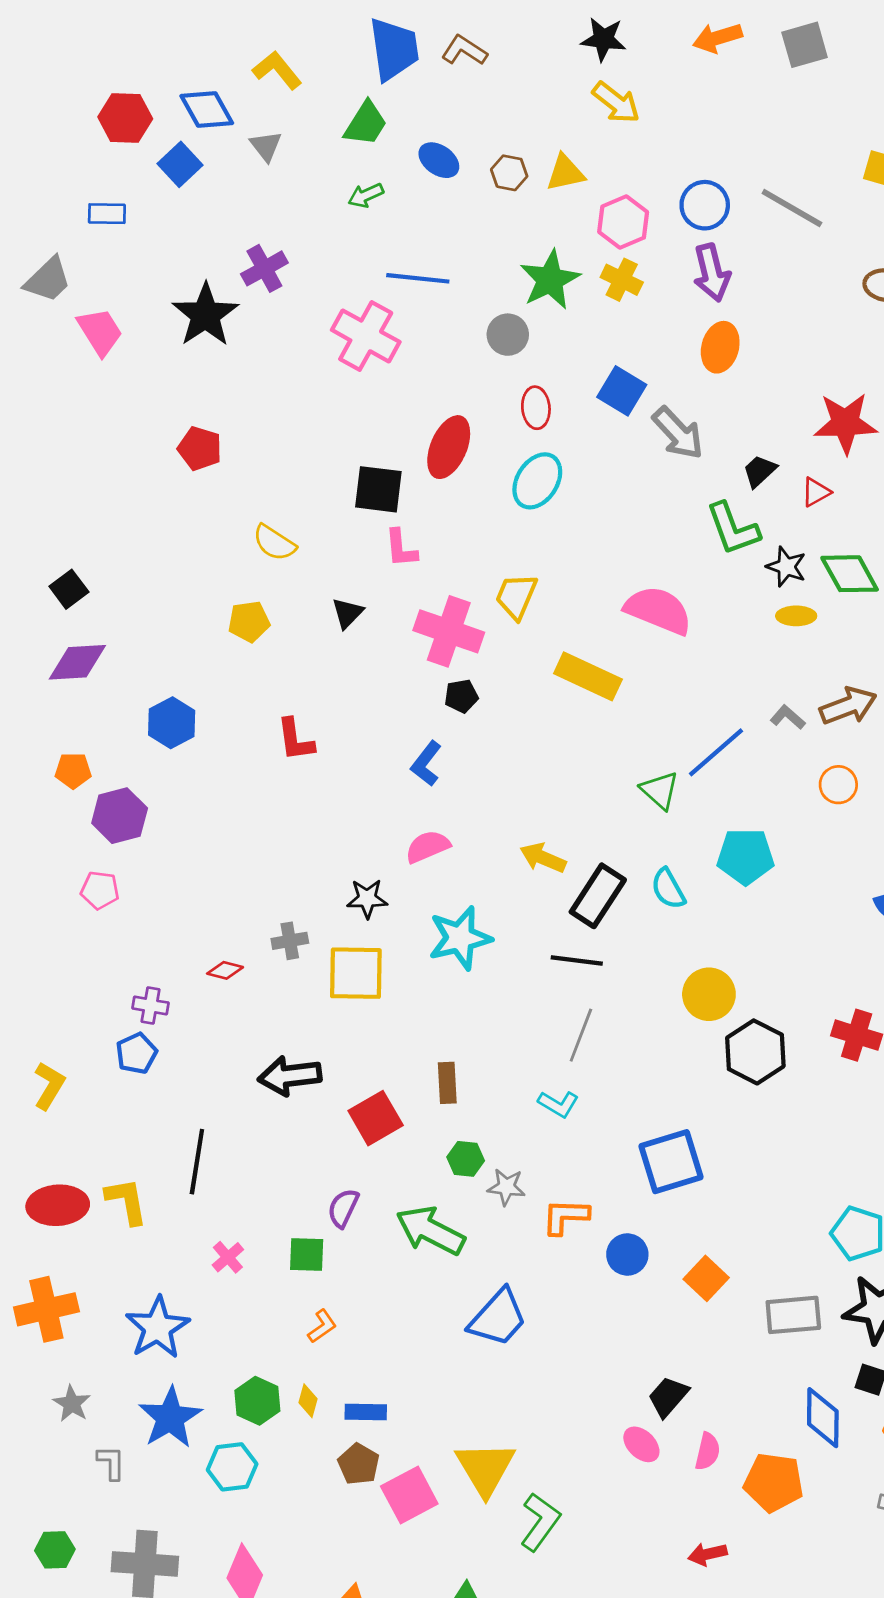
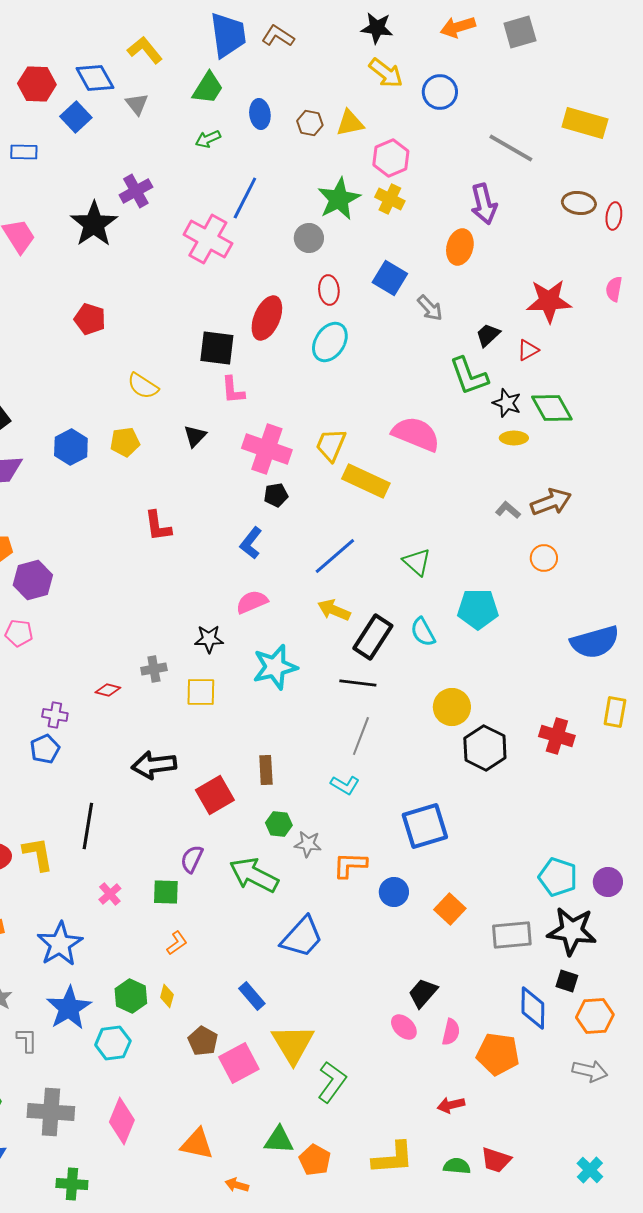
blue ellipse: (439, 160) -> (260, 114), turned 48
blue circle: (705, 205) -> (440, 92), moved
purple arrow: (712, 273) -> (484, 204), moved
blue line: (418, 278) -> (245, 198), turned -69
gray arrow: (678, 433) -> (430, 308), size x0.7
yellow trapezoid: (516, 596) -> (331, 445), moved
blue hexagon: (172, 723) -> (71, 447), moved
blue line: (716, 752) -> (335, 556), moved
yellow square: (356, 973) -> (201, 692), size x0.7
blue rectangle: (366, 1412) -> (252, 996), moved, turned 48

